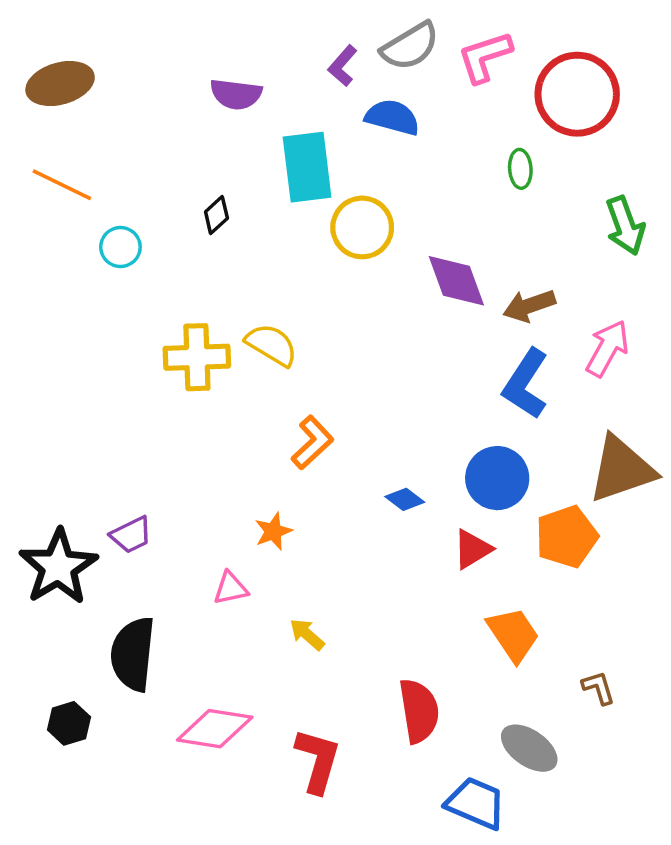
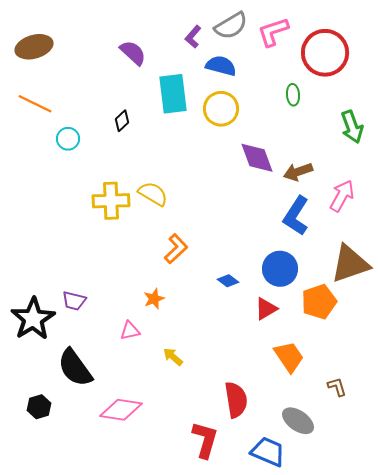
purple semicircle: (236, 94) -> (133, 53), turned -144
yellow circle: (362, 227) -> (221, 109), moved
purple trapezoid: (131, 535) -> (74, 301), turned 40
black semicircle: (133, 654) -> (75, 368), turned -42
red L-shape: (318, 761) -> (205, 440), moved

